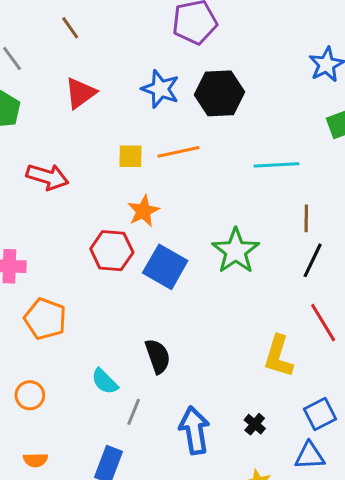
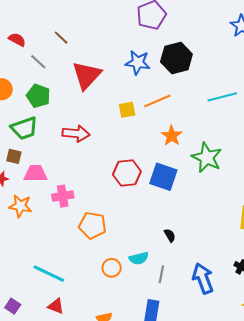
brown line: (70, 28) -> (61, 38), moved
red triangle: (80, 93) -> (87, 75), size x1.4
orange star: (143, 211) -> (172, 136), moved
black semicircle: (158, 356) -> (170, 235), size x0.6
cyan semicircle: (105, 381) -> (139, 258), turned -48
orange circle: (30, 395) -> (112, 268), moved

